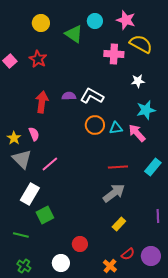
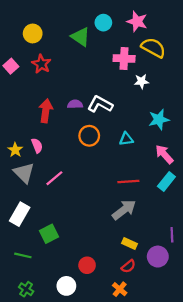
yellow circle: (41, 23) -> (33, 33), moved
white star: (138, 81) -> (141, 81), moved
orange circle: (95, 125) -> (89, 136), moved
pink arrow: (137, 133) -> (164, 154), moved
white rectangle: (30, 194) -> (20, 214), moved
yellow rectangle: (119, 224) -> (129, 243), turned 72
red semicircle: (128, 254) -> (128, 266), moved
purple circle: (151, 256) -> (158, 257), moved

